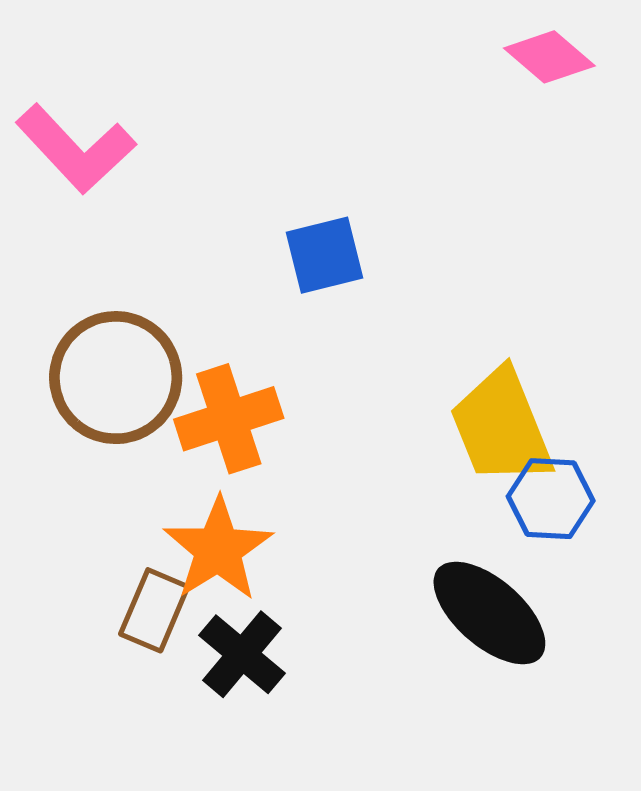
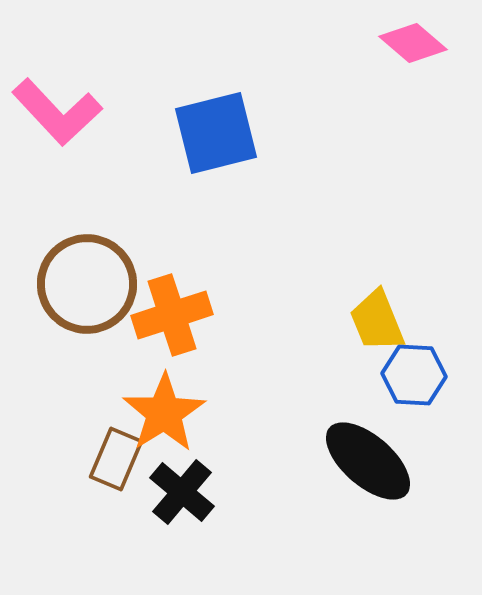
blue square: (324, 255) -> (216, 133), moved, size x1.4
yellow trapezoid: (501, 427) -> (377, 321), size x0.7

